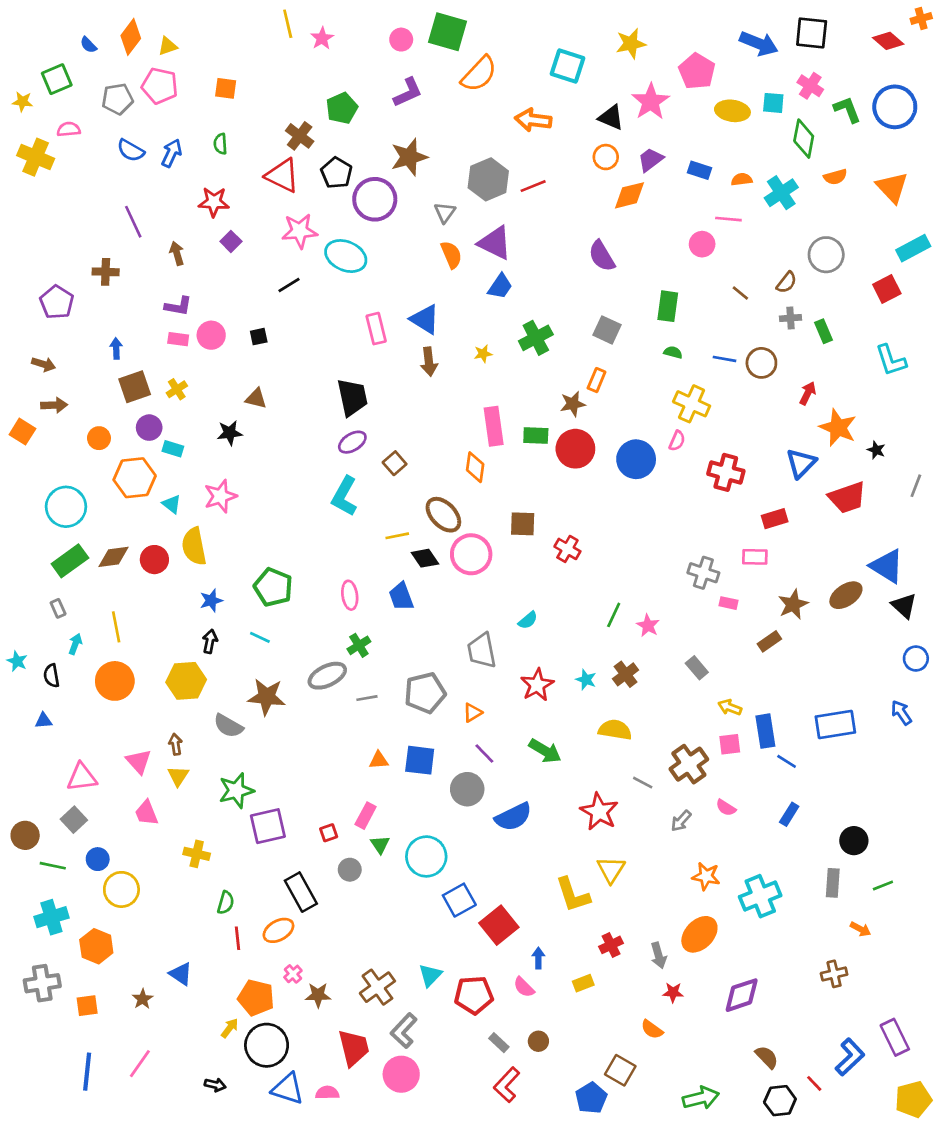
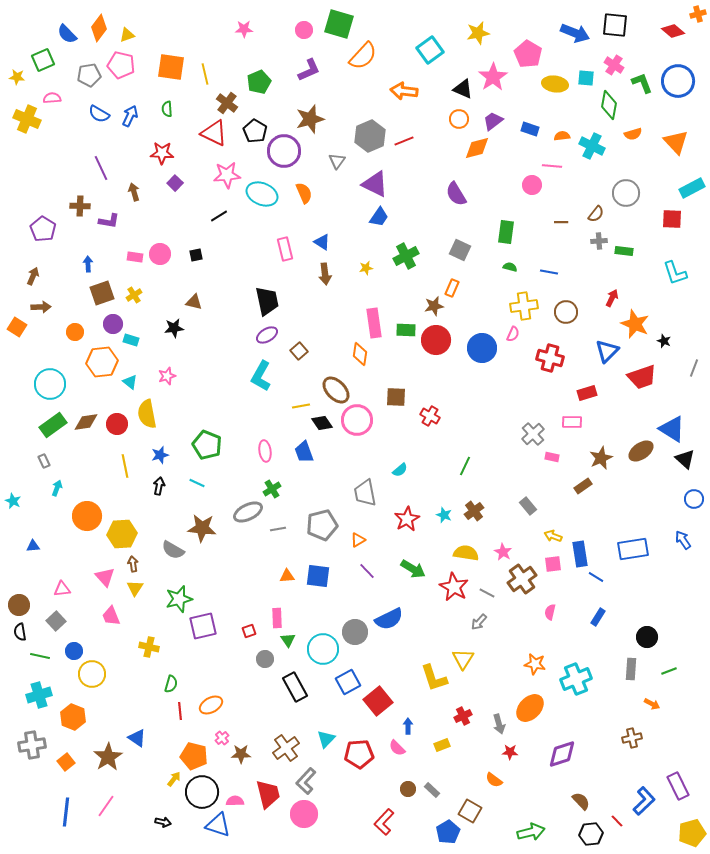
yellow line: (288, 24) -> (205, 74), moved
pink star: (322, 38) -> (244, 29), turned 30
blue semicircle: (88, 45) -> (67, 34), size x1.5
cyan square: (567, 66) -> (430, 50), turned 36
orange square: (226, 88) -> (171, 67), size x1.6
cyan cross: (781, 193) -> (592, 146), turned -30
orange semicircle: (451, 255) -> (304, 193), moved
red square: (887, 289) -> (672, 219), turned 30
brown line: (740, 293) -> (561, 222), turned -40
purple L-shape: (178, 306) -> (109, 221), moved
blue triangle: (425, 319) -> (322, 242), size x0.7
green rectangle: (823, 331) -> (624, 251), turned -60
brown circle: (761, 363) -> (566, 312), moved
brown arrow: (44, 364) -> (33, 276), turned -84
yellow cross: (692, 404) -> (524, 306), turned -32
pink star: (220, 496) -> (167, 376), size x0.7
gray cross: (703, 573) -> (533, 434), turned 30
pink star: (648, 626) -> (503, 552), moved
yellow line: (116, 627) -> (125, 466), moved
black semicircle: (51, 676) -> (20, 632), moved
yellow hexagon: (186, 681) -> (122, 534), moved
pink triangle: (82, 777) -> (62, 589), size x0.7
gray circle: (467, 789) -> (355, 632), moved
pink semicircle: (726, 808) -> (550, 612), turned 70
red star: (599, 812) -> (454, 587), moved
pink rectangle: (366, 816) -> (277, 618), turned -30
gray arrow: (681, 821) -> (479, 622), moved
brown circle: (25, 835) -> (19, 605), moved
black rectangle: (301, 892) -> (295, 687), moved
brown star: (143, 999) -> (108, 757), size x1.8
orange square: (87, 1006) -> (66, 762), turned -30
gray rectangle: (499, 1043) -> (432, 790), moved
pink semicircle: (327, 1093) -> (235, 801), moved

